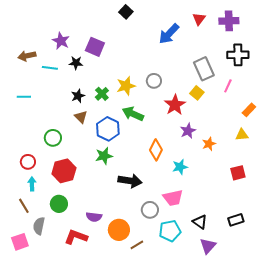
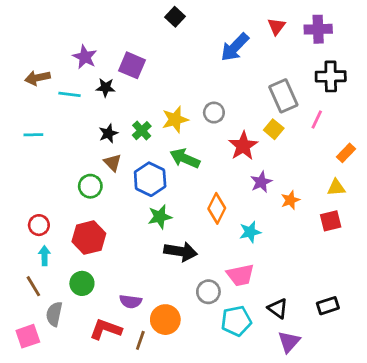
green circle: (53, 138) -> (90, 186), moved
green star: (104, 156) -> (160, 217), moved
red square: (238, 173) -> (331, 221), moved
brown line: (137, 245) -> (140, 340), moved, turned -40

